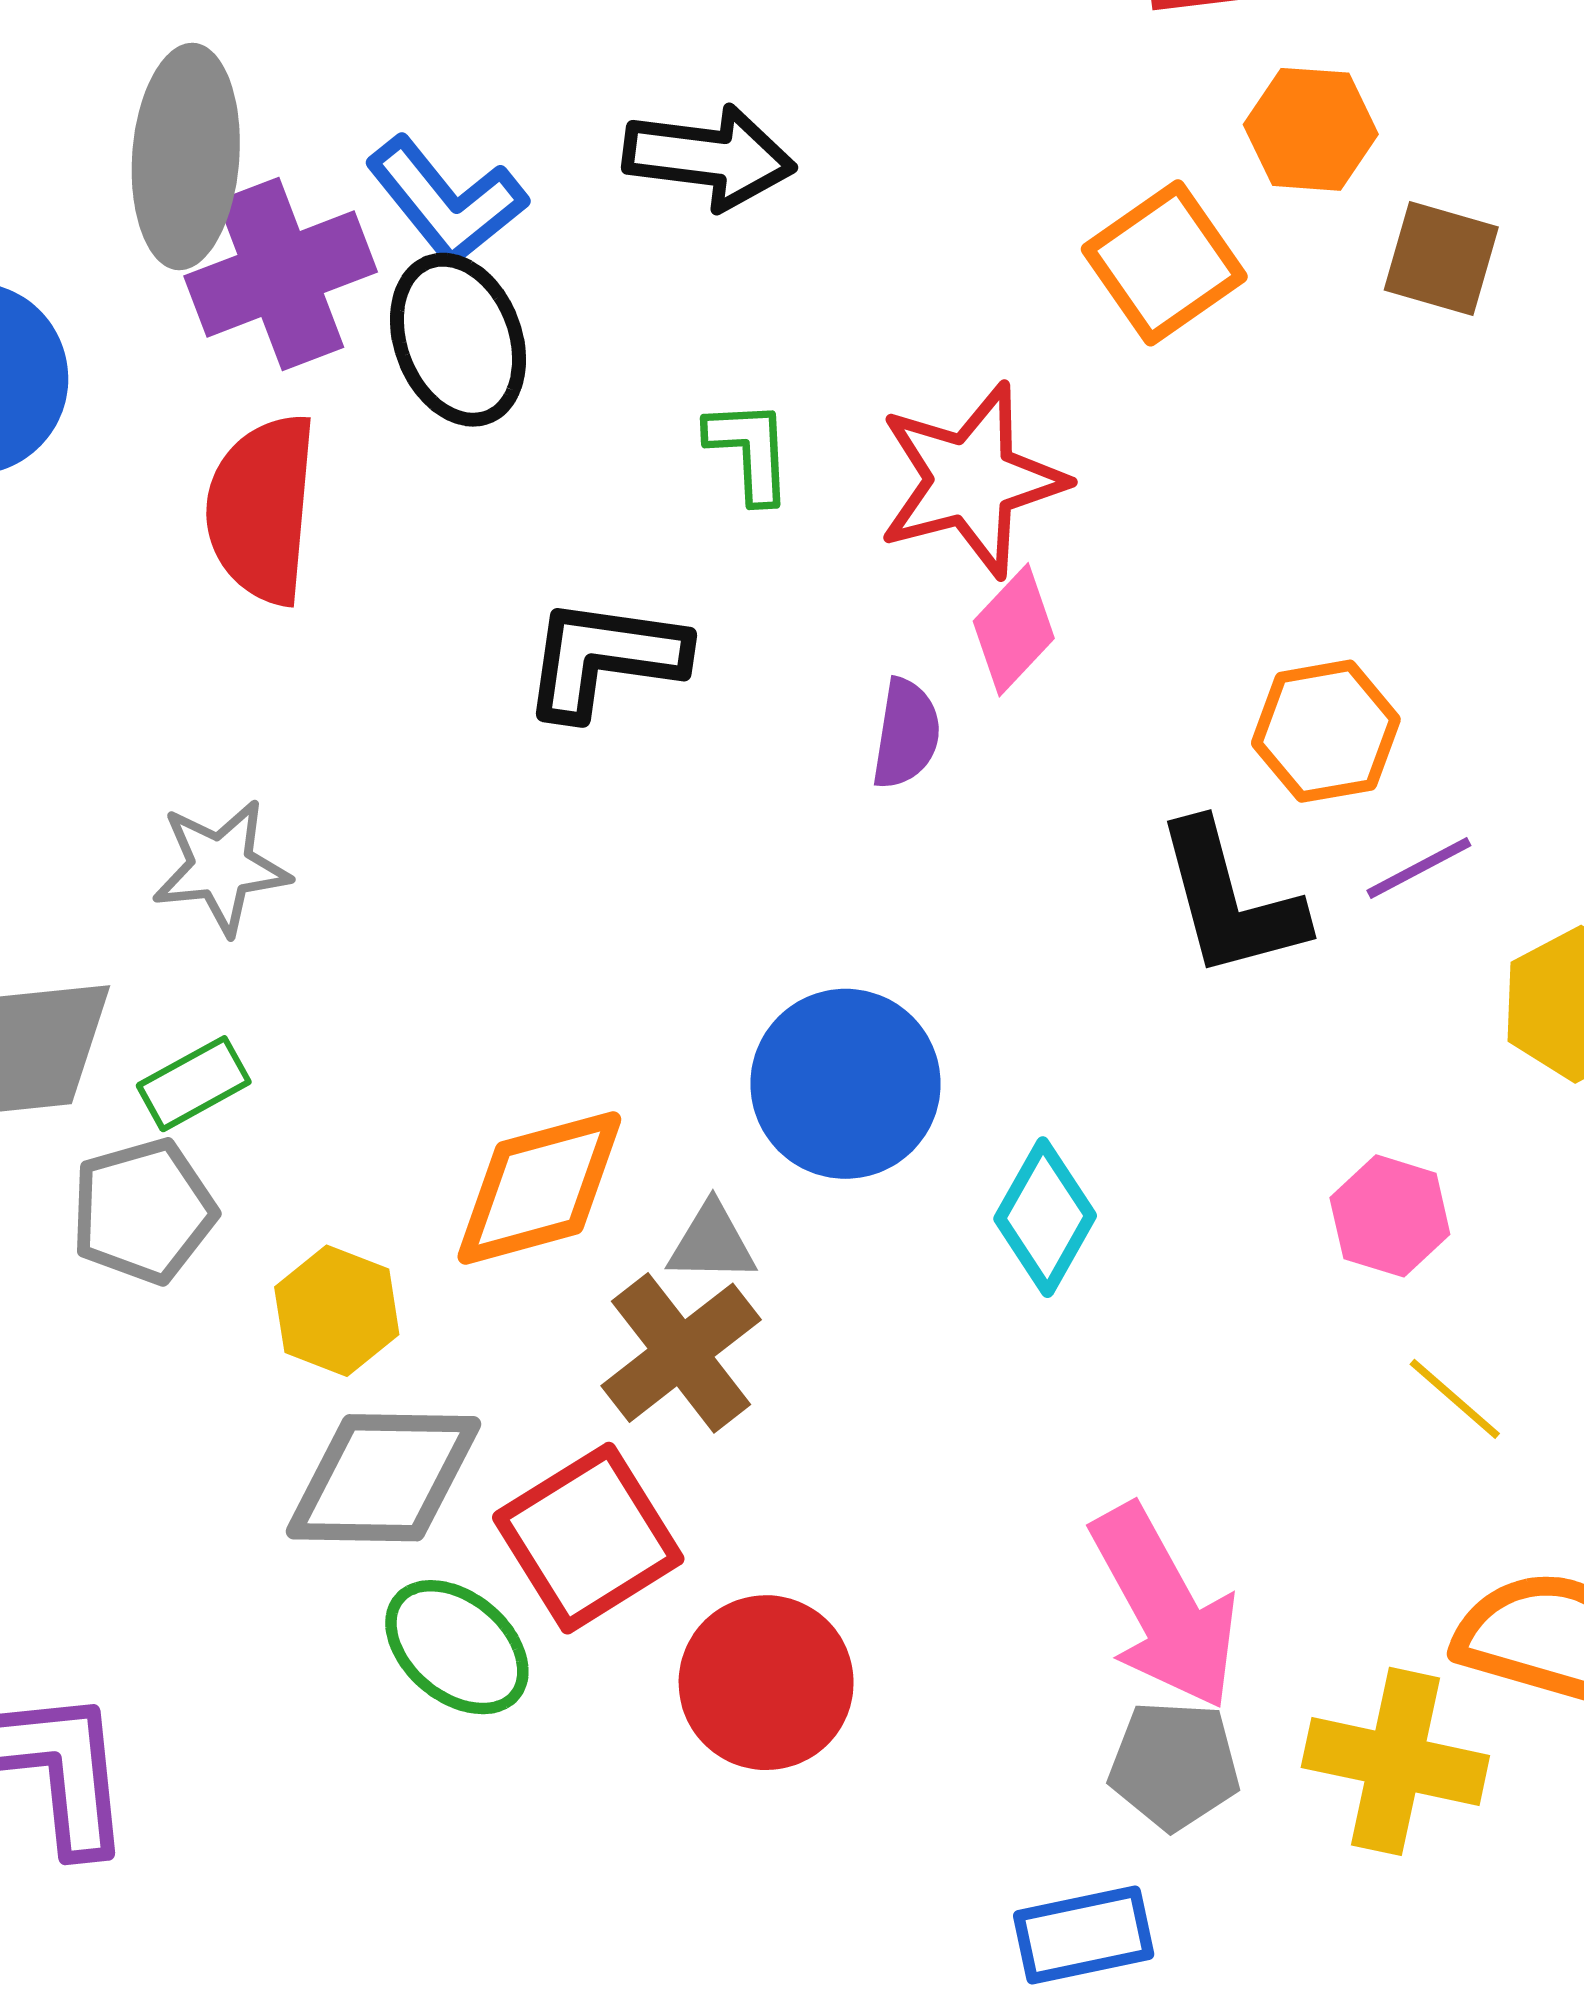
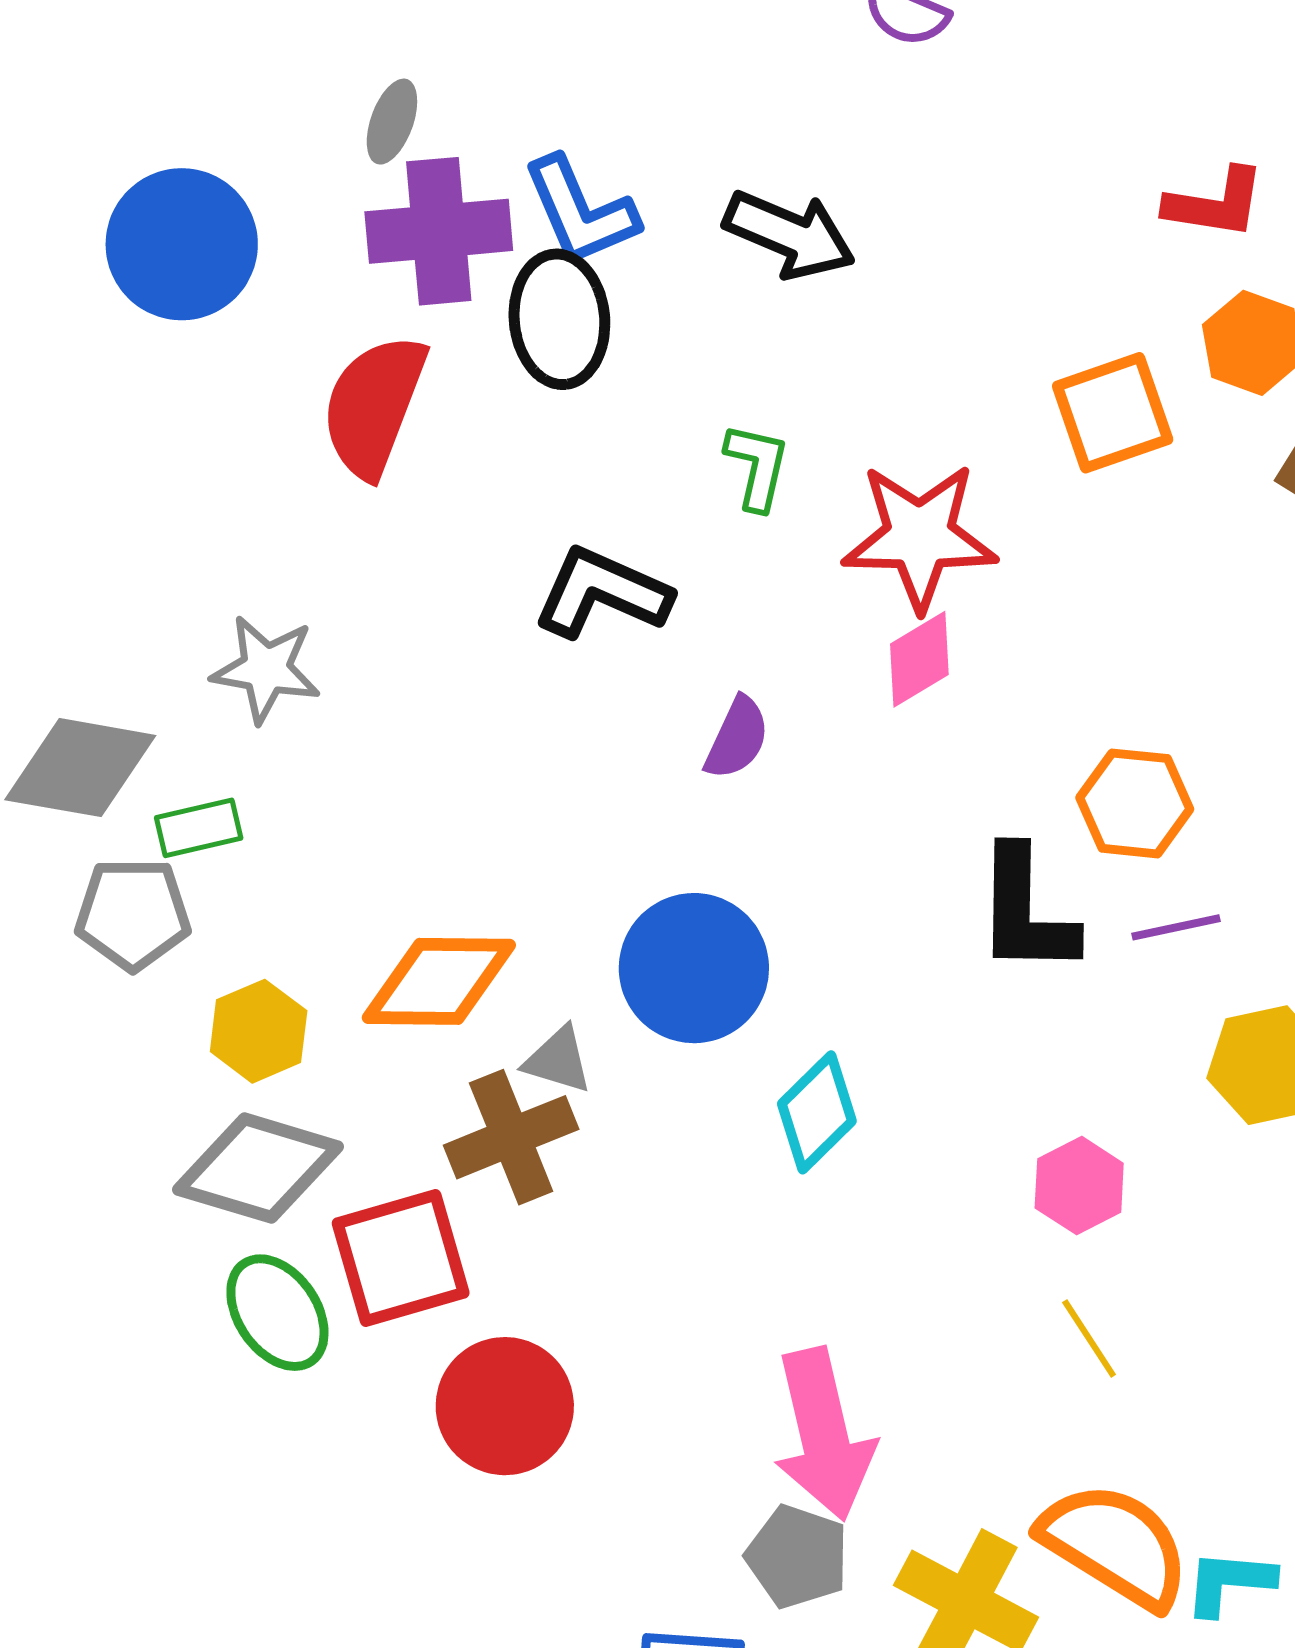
gray ellipse: (186, 157) -> (392, 122), size x0.5
purple semicircle: (906, 734) -> (737, 738), moved

